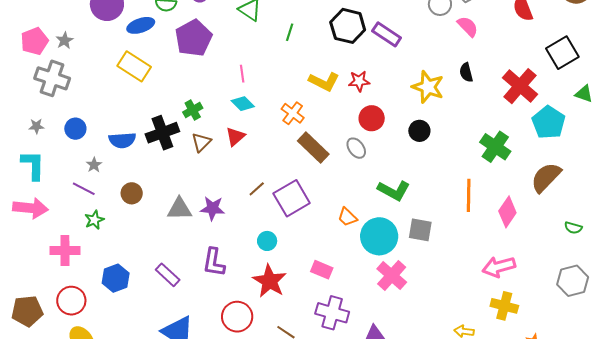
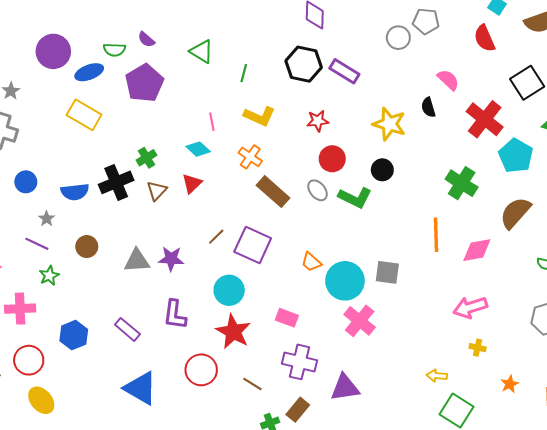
pink semicircle: (468, 26) -> (448, 80), moved
pink line: (242, 74) -> (212, 122), moved
yellow L-shape: (324, 82) -> (259, 116), moved
green L-shape: (394, 191) -> (355, 198), moved
purple square: (292, 198) -> (253, 245), turned -33
pink diamond: (507, 212) -> (477, 250), turned 48
cyan circle: (267, 241) -> (229, 290), size x1.5
yellow cross: (504, 306) -> (478, 348), size x0.6

